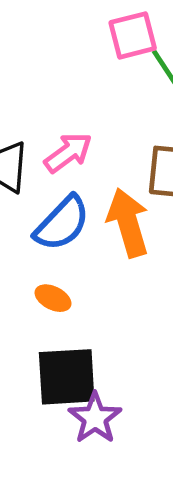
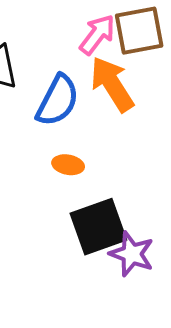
pink arrow: (68, 153) -> (97, 34), moved

